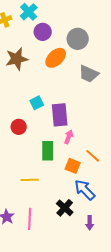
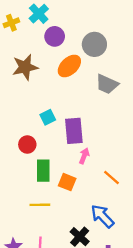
green rectangle: (48, 151) -> (43, 171), moved
orange square: (73, 166) -> (67, 182), moved

